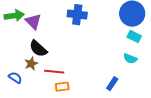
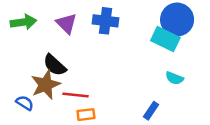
purple triangle: (33, 22) -> (66, 23), moved
cyan rectangle: (134, 37) -> (165, 39), moved, size x1.5
brown star: (31, 64) -> (46, 85), size x1.6

